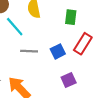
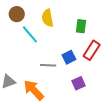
gray line: (29, 51) -> (48, 65), moved

